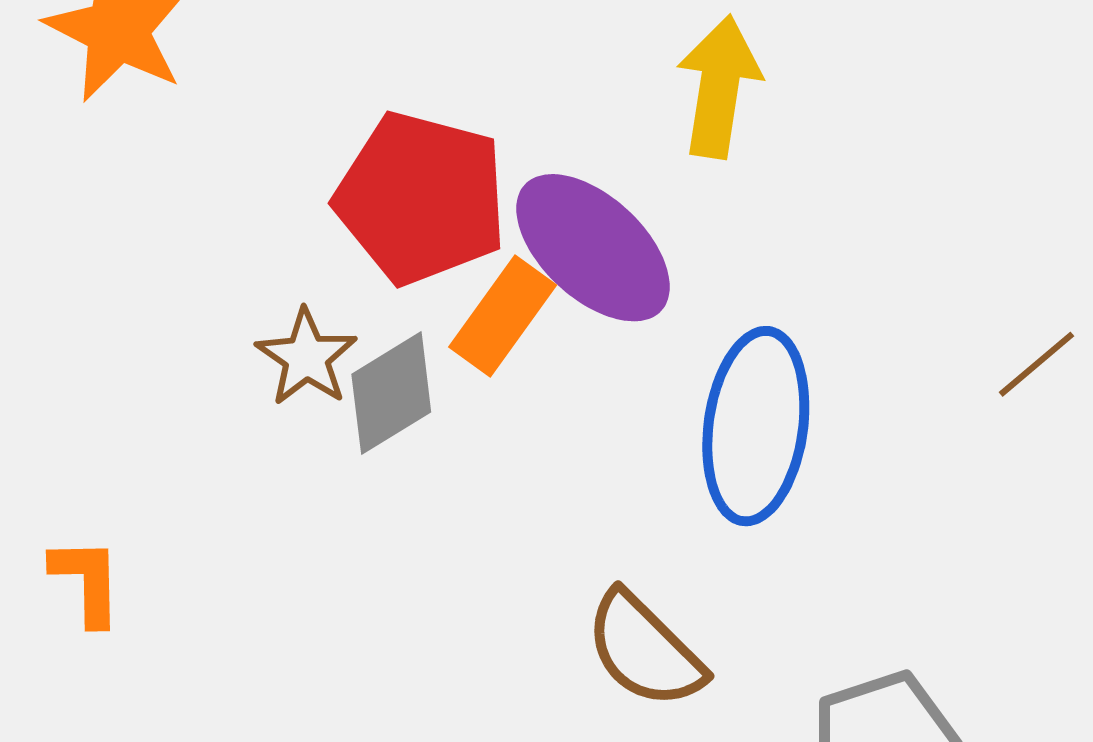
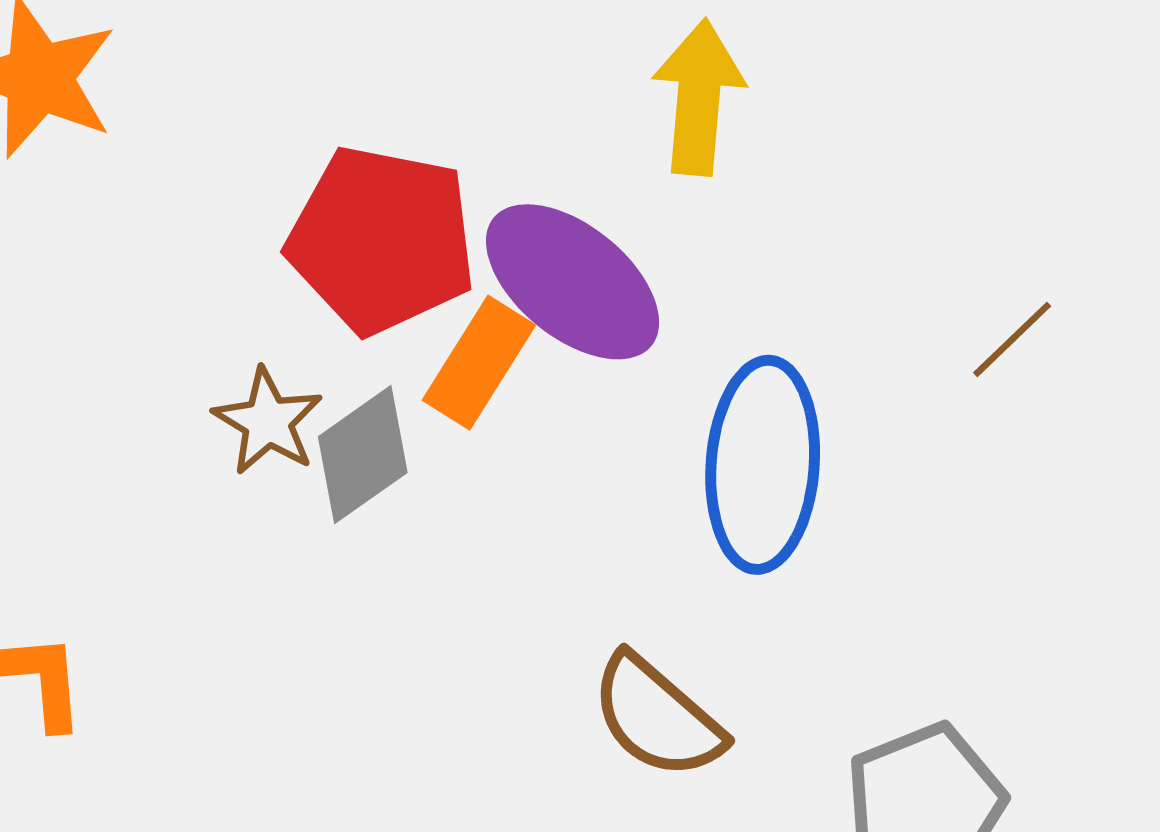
brown line: (1037, 364) -> (1012, 339), moved

